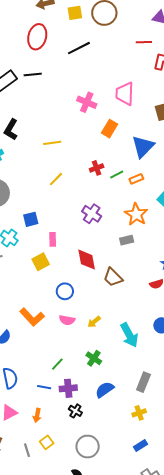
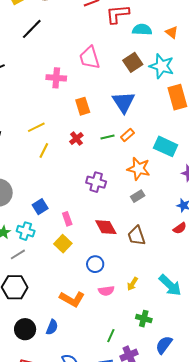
orange rectangle: (110, 129) -> (83, 106), moved, turned -30
red cross: (97, 168) -> (76, 139), moved
green line: (117, 174) -> (108, 137), turned 32
yellow line: (56, 179) -> (44, 150), moved
brown trapezoid: (113, 277) -> (136, 236), turned 45

